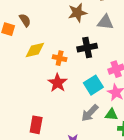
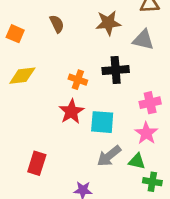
brown semicircle: (25, 20) -> (57, 24), moved
yellow diamond: (35, 50) -> (22, 76), moved
cyan square: (93, 85) -> (102, 122), moved, turned 30

